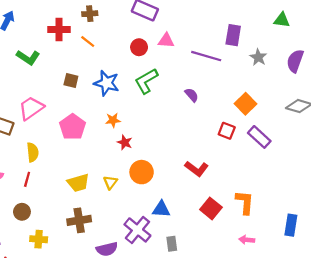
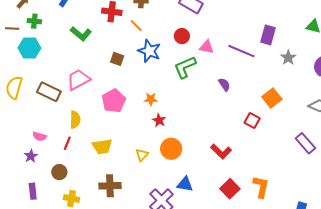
pink triangle: (166, 41) -> (207, 47), moved
blue star: (107, 83) -> (149, 51), moved
purple rectangle: (259, 137) -> (305, 143), moved
yellow trapezoid: (78, 183) -> (102, 146), moved

